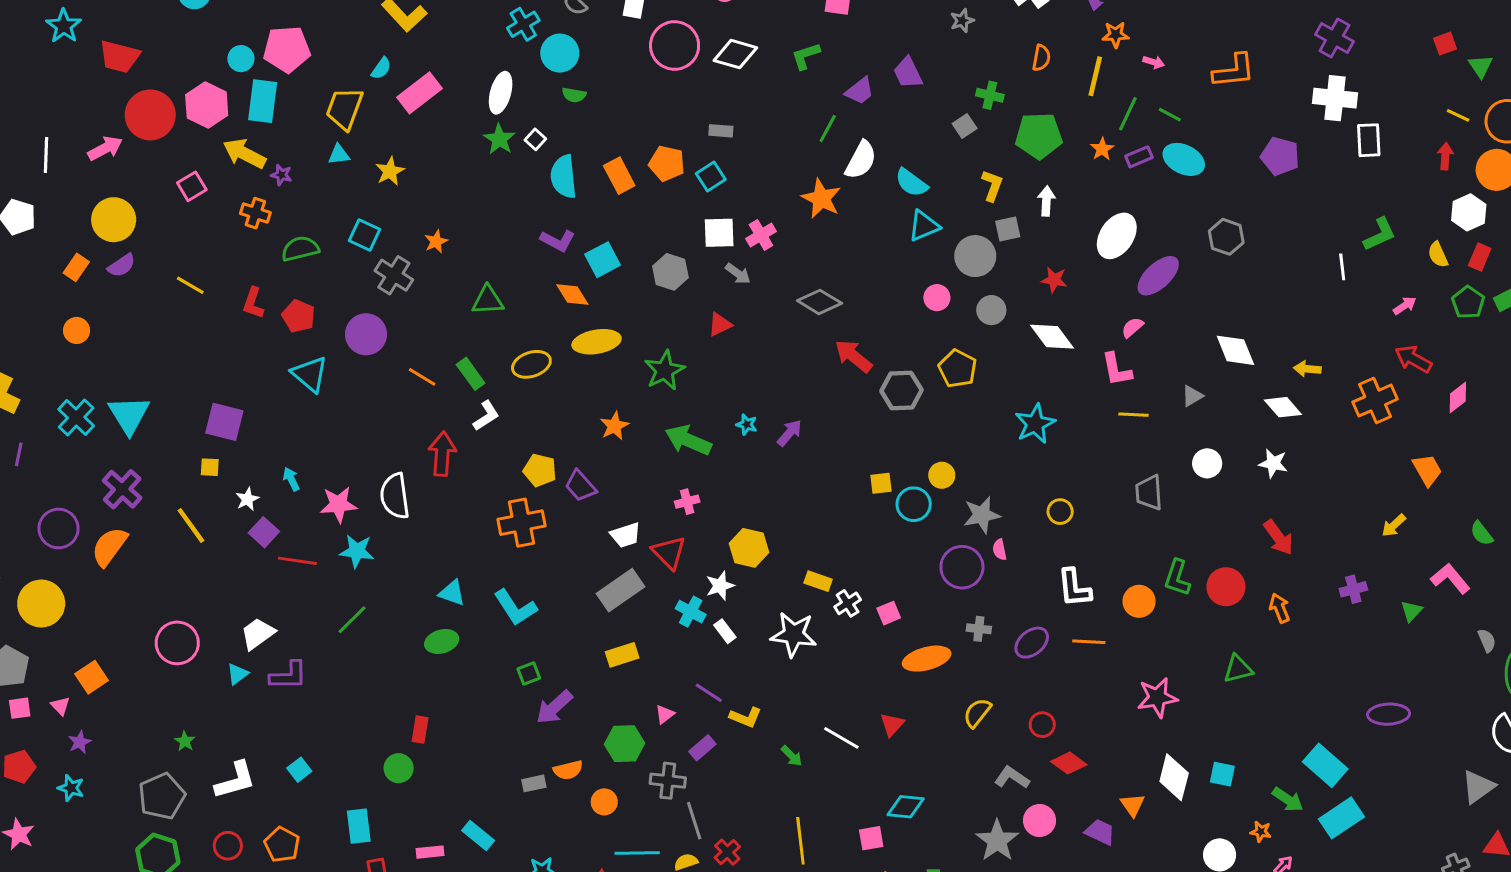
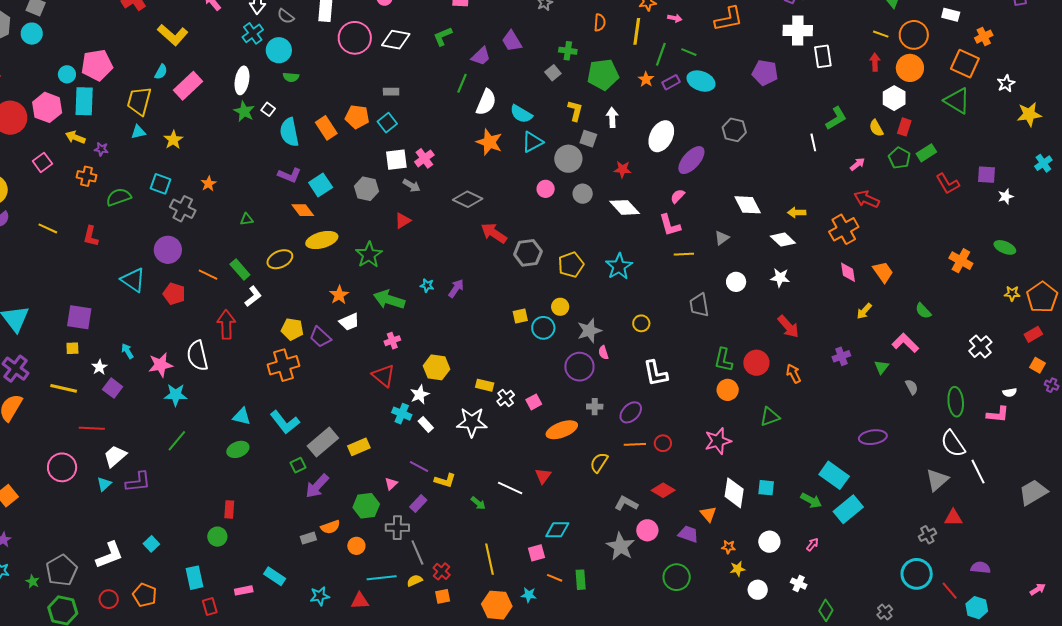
yellow arrow: (244, 154) -> (75, 137), size x0.7
orange star: (821, 199) -> (489, 142), moved
gray square: (1008, 229) -> (588, 139), turned 36
green triangle: (488, 300) -> (247, 219), size x0.6
red pentagon: (299, 316) -> (174, 294), moved
yellow pentagon: (958, 369) -> (571, 265), moved, turned 30
pink diamond: (1458, 398) -> (848, 272), moved, turned -55
yellow line: (191, 526) -> (64, 388), turned -36
white trapezoid: (626, 535) -> (349, 322), moved
red line: (297, 561) -> (92, 428), moved
gray rectangle: (621, 590) -> (323, 442), moved
orange circle: (1139, 601) -> (728, 390), moved
gray semicircle: (1487, 640) -> (912, 387), moved
orange line: (1089, 642) -> (635, 444), moved
red circle: (1042, 725) -> (663, 443), moved
green star: (185, 741) -> (33, 582), moved
orange star: (1261, 832) -> (728, 547), moved

